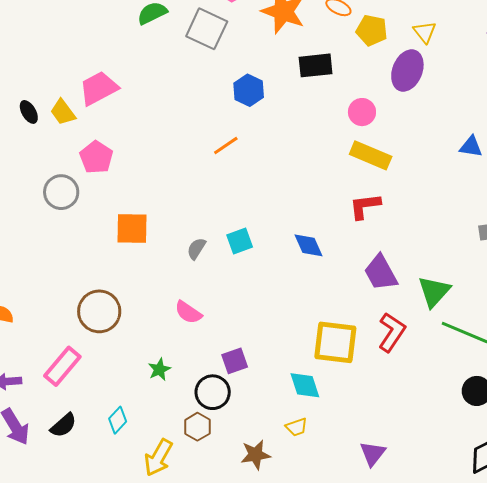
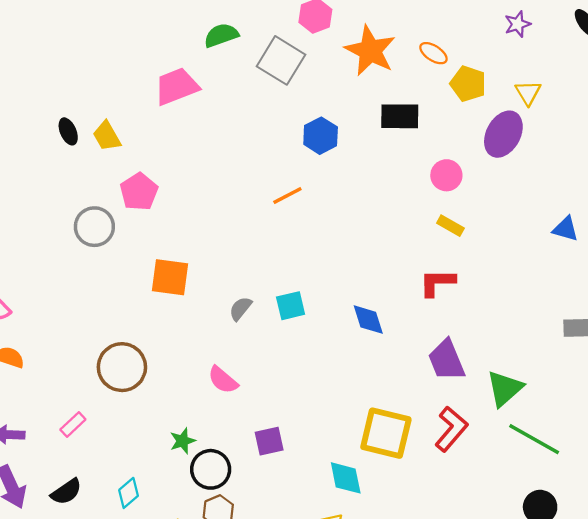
pink trapezoid: (99, 88) -> (177, 86), moved
yellow rectangle: (371, 155) -> (450, 226), size x0.6
pink rectangle: (62, 366) -> (73, 424), size x0.6
black circle: (213, 392) -> (211, 469), moved

